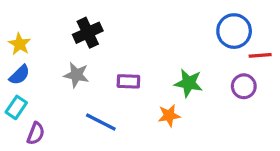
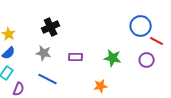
red line: (260, 55) -> (157, 41), turned 32
orange star: (169, 116) -> (101, 86), moved
blue line: (101, 122) -> (48, 79), moved

